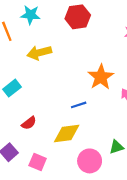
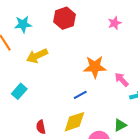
orange star: (101, 77) -> (95, 67), turned -30
red semicircle: (29, 123) -> (41, 127), moved, turned 128

